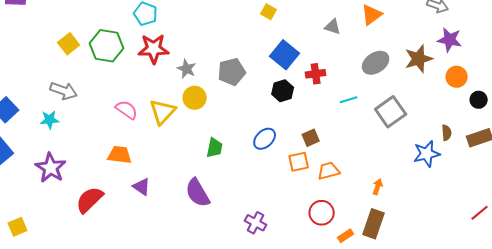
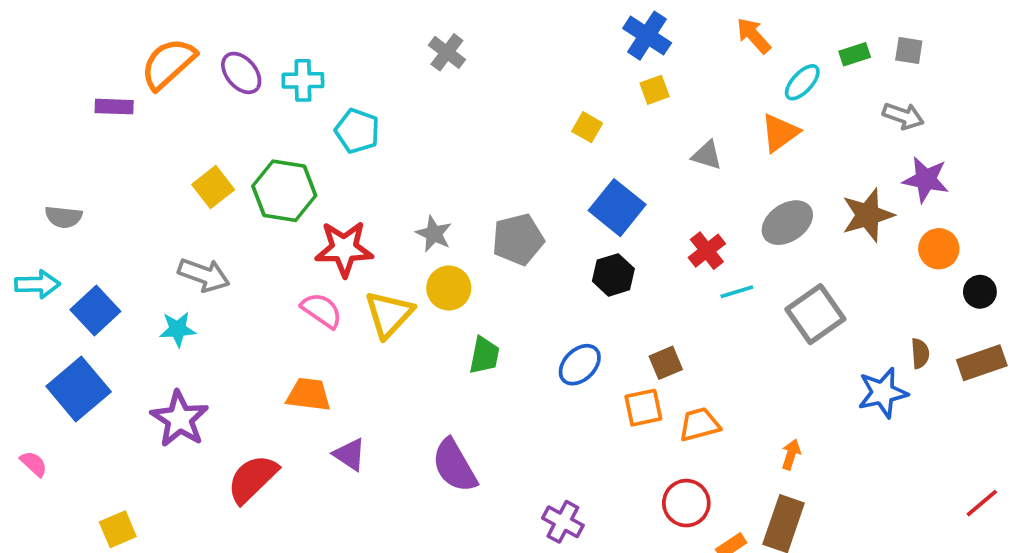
red star: (154, 49) -> (344, 249), moved
red cross: (316, 74) -> (707, 251), moved, turned -30
green trapezoid: (215, 148) -> (484, 355), moved

